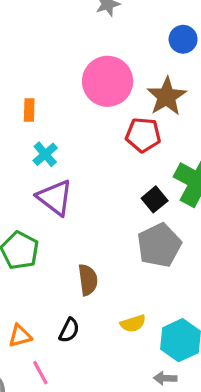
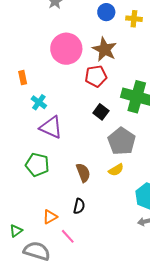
black square: (155, 199) -> (101, 112), moved
yellow semicircle: (133, 324) -> (116, 170), moved

